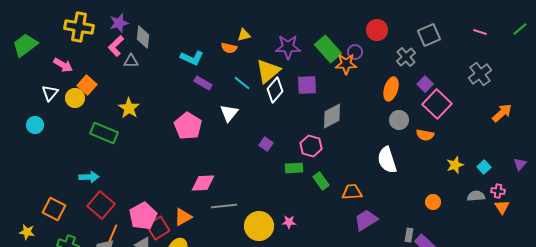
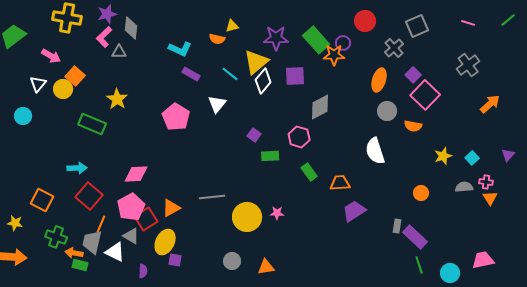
green rectangle: (294, 168) -> (270, 156), moved
pink diamond: (203, 183) -> (136, 174), moved

